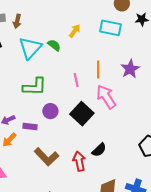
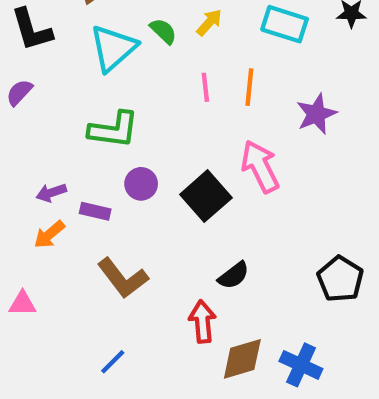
green semicircle: (54, 45) -> (163, 31), moved
orange line: (98, 69) -> (249, 87), moved
pink line: (76, 80) -> (205, 87), moved
red arrow: (79, 161) -> (202, 322), moved

